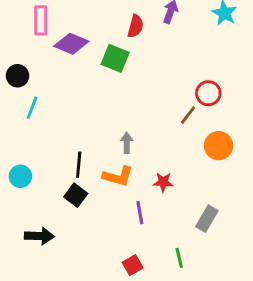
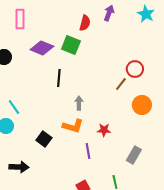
purple diamond: (71, 44) -> (42, 48), moved
cyan line: (32, 108) -> (14, 107), moved, turned -56
black line: (79, 165) -> (59, 78), moved

